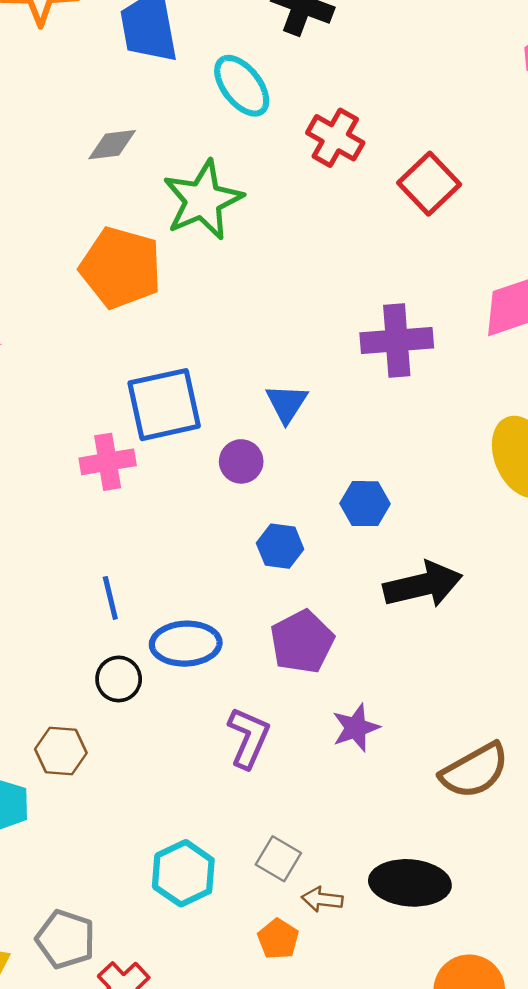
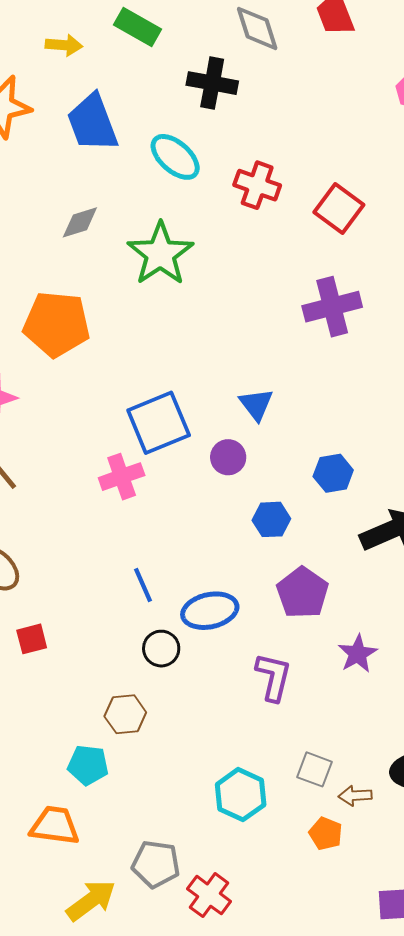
orange pentagon: (121, 268) -> (57, 324), moved
purple cross: (397, 340) -> (332, 307), moved

